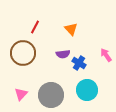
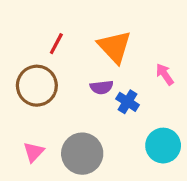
orange triangle: (71, 29) -> (115, 47), size x1.6
pink arrow: (106, 55) -> (165, 74), moved
cyan circle: (87, 90) -> (163, 146), moved

